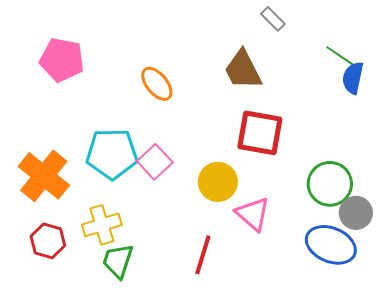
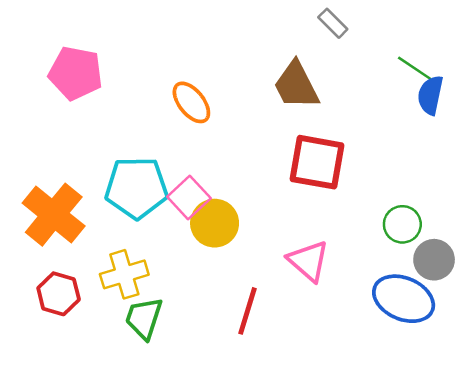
yellow circle: (218, 182) -> (215, 223), moved
green circle: (330, 184) -> (402, 224), size x0.7

